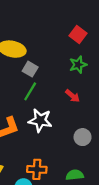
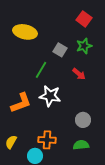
gray square: (30, 69) -> (60, 50), moved
gray circle: (83, 137) -> (83, 120), moved

